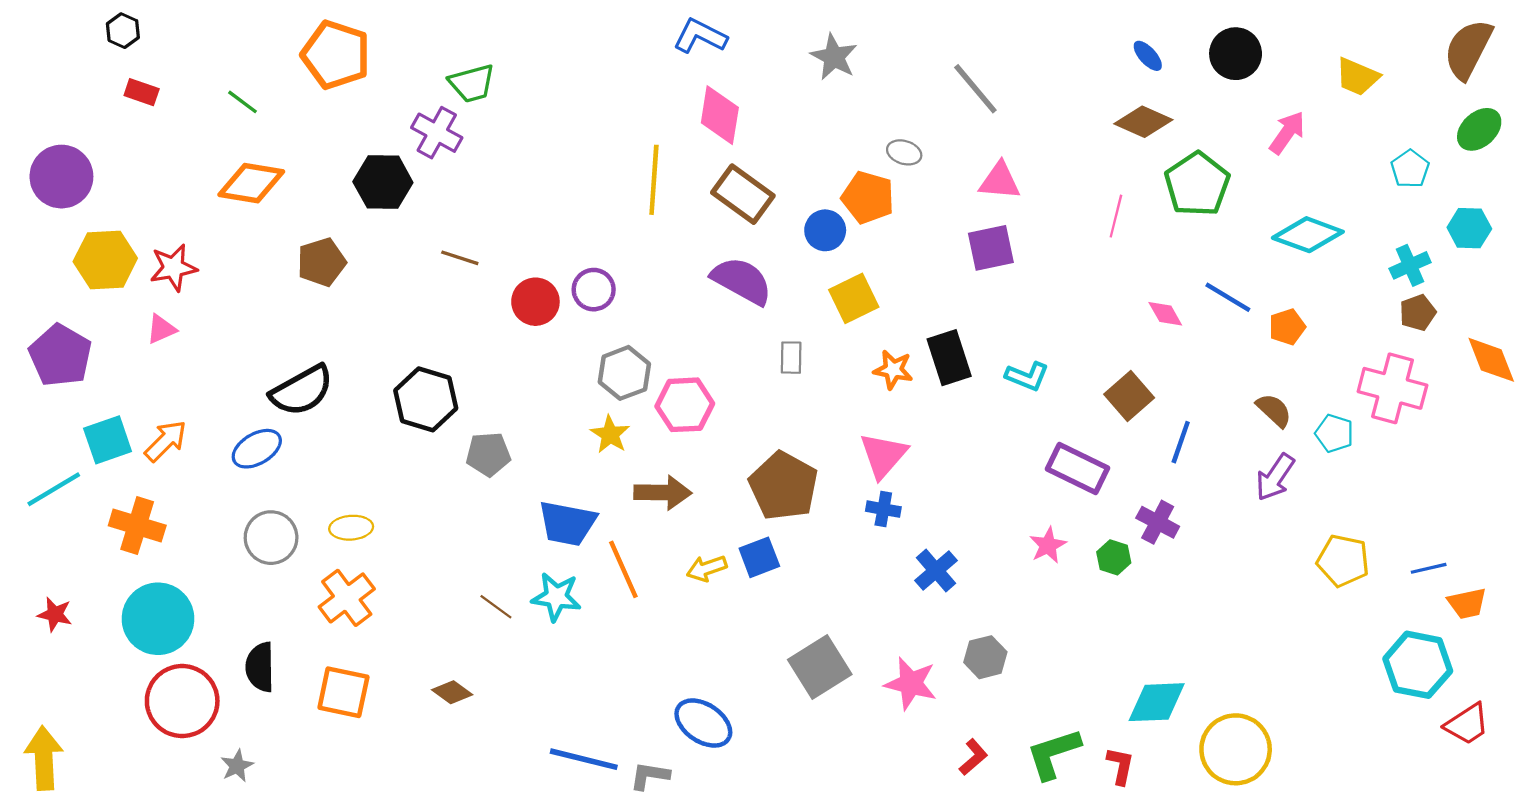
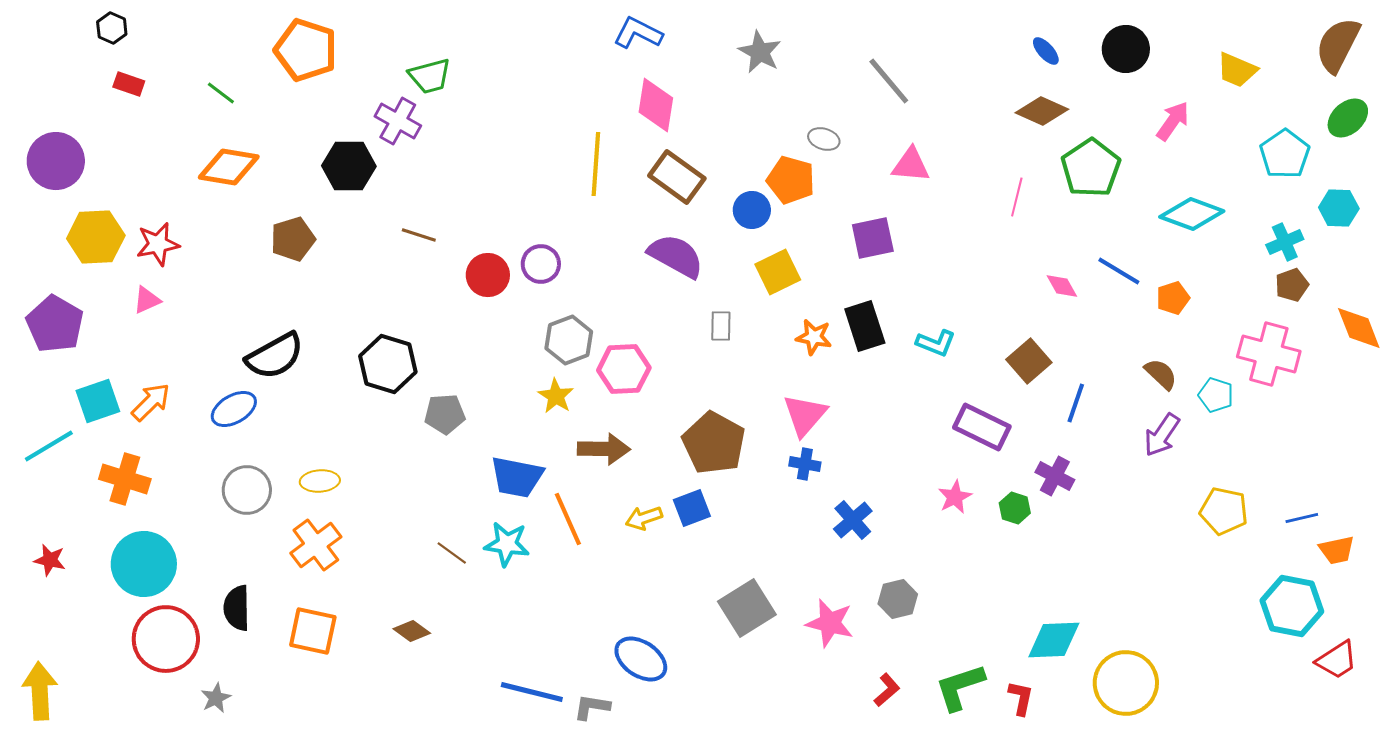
cyan pentagon: (1410, 169) -> (1285, 154), size x1.4
purple square: (991, 248) -> (873, 238), moved

